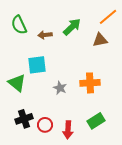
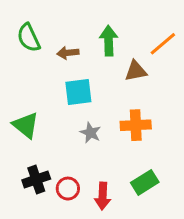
orange line: (108, 17) -> (163, 44), moved
green arrow: (72, 27) -> (109, 41), turned -48
brown triangle: (100, 40) -> (136, 71), moved
cyan square: (37, 65) -> (78, 92), moved

